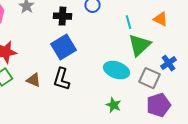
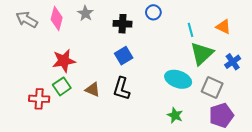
blue square: (64, 47) -> (124, 56), size x0.7
blue cross: (168, 63) -> (233, 62), moved

